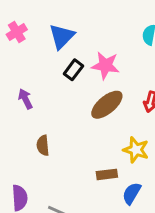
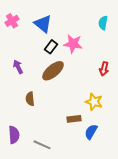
blue triangle: (62, 36) -> (43, 24), turned -36
brown ellipse: (107, 105) -> (53, 71), moved

